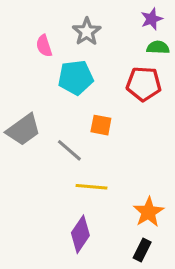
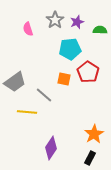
purple star: (152, 19) -> (77, 22), moved
cyan pentagon: (76, 78) -> (70, 49), moved
red pentagon: (144, 84) -> (88, 72), moved, turned 30
yellow line: (91, 187) -> (27, 112), moved

